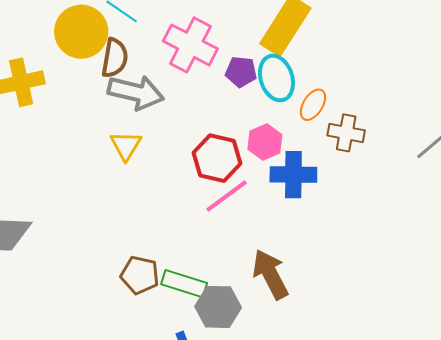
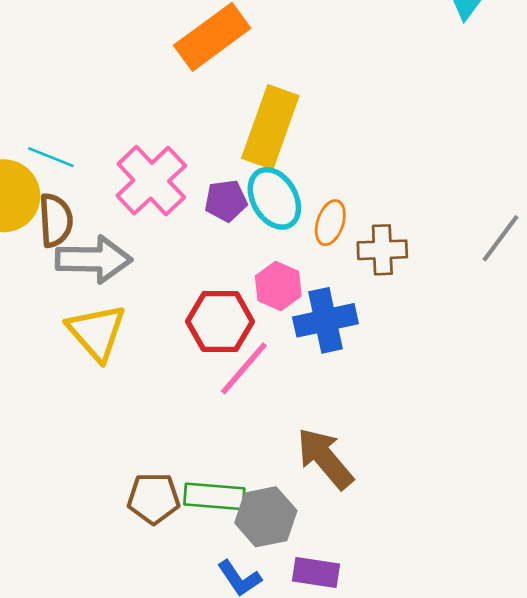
pink cross: (190, 45) -> (151, 181), turned 32
yellow triangle: (126, 146) -> (96, 332), size x1.4

